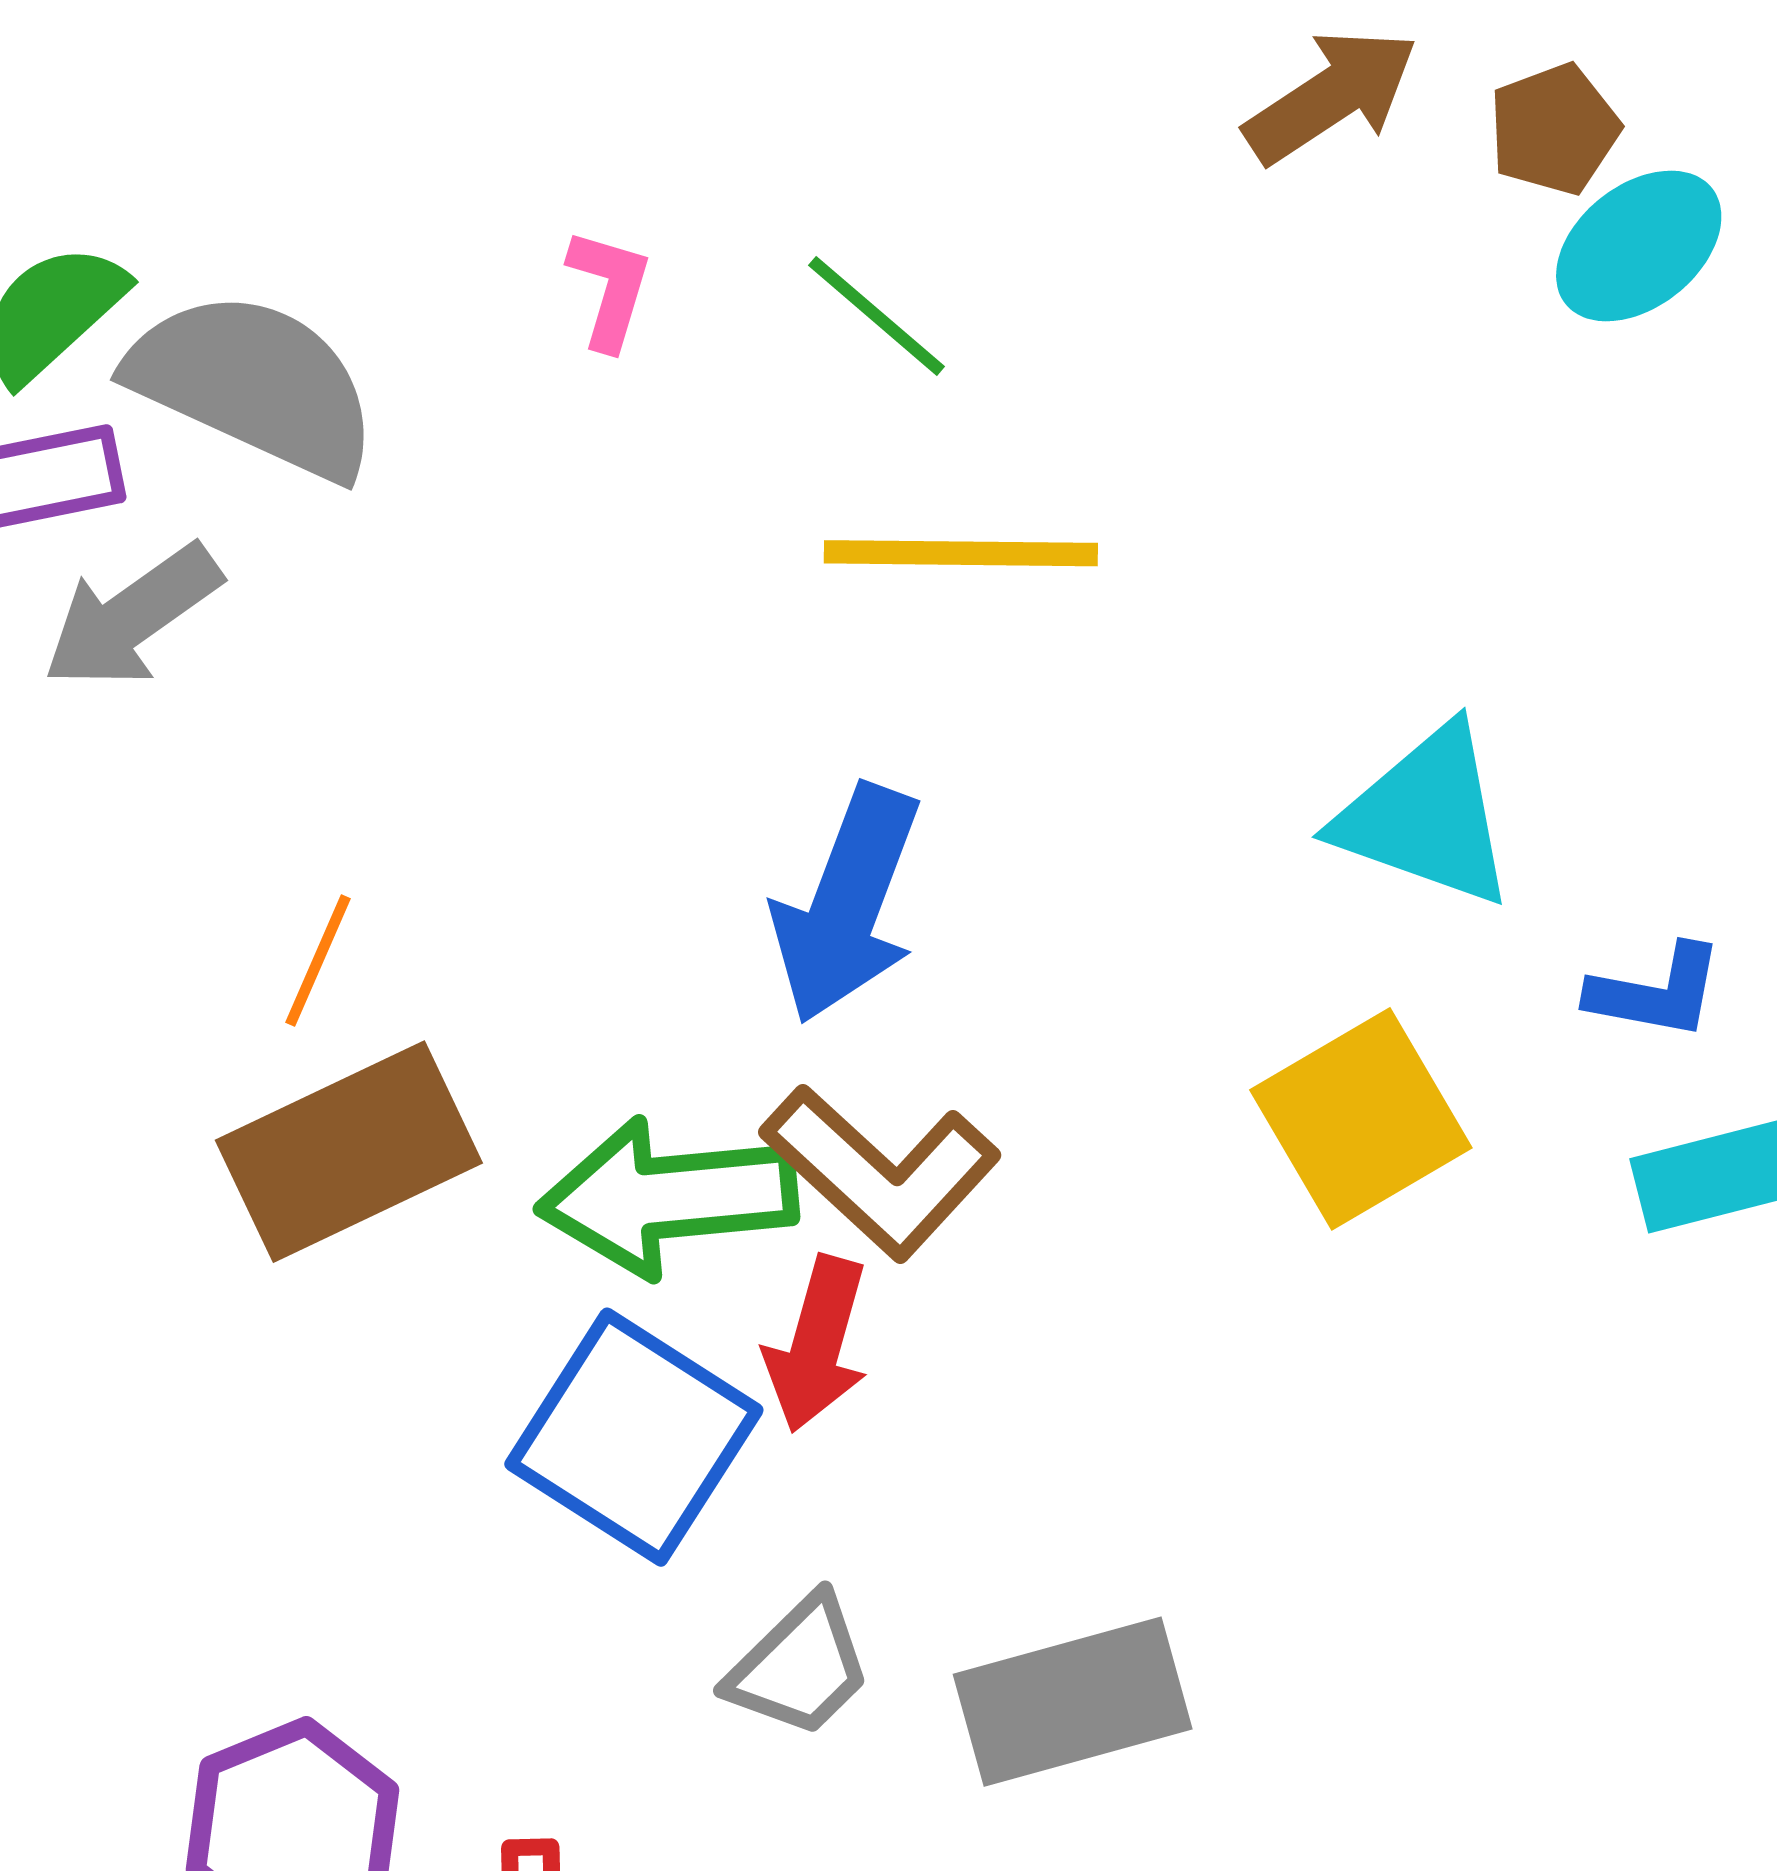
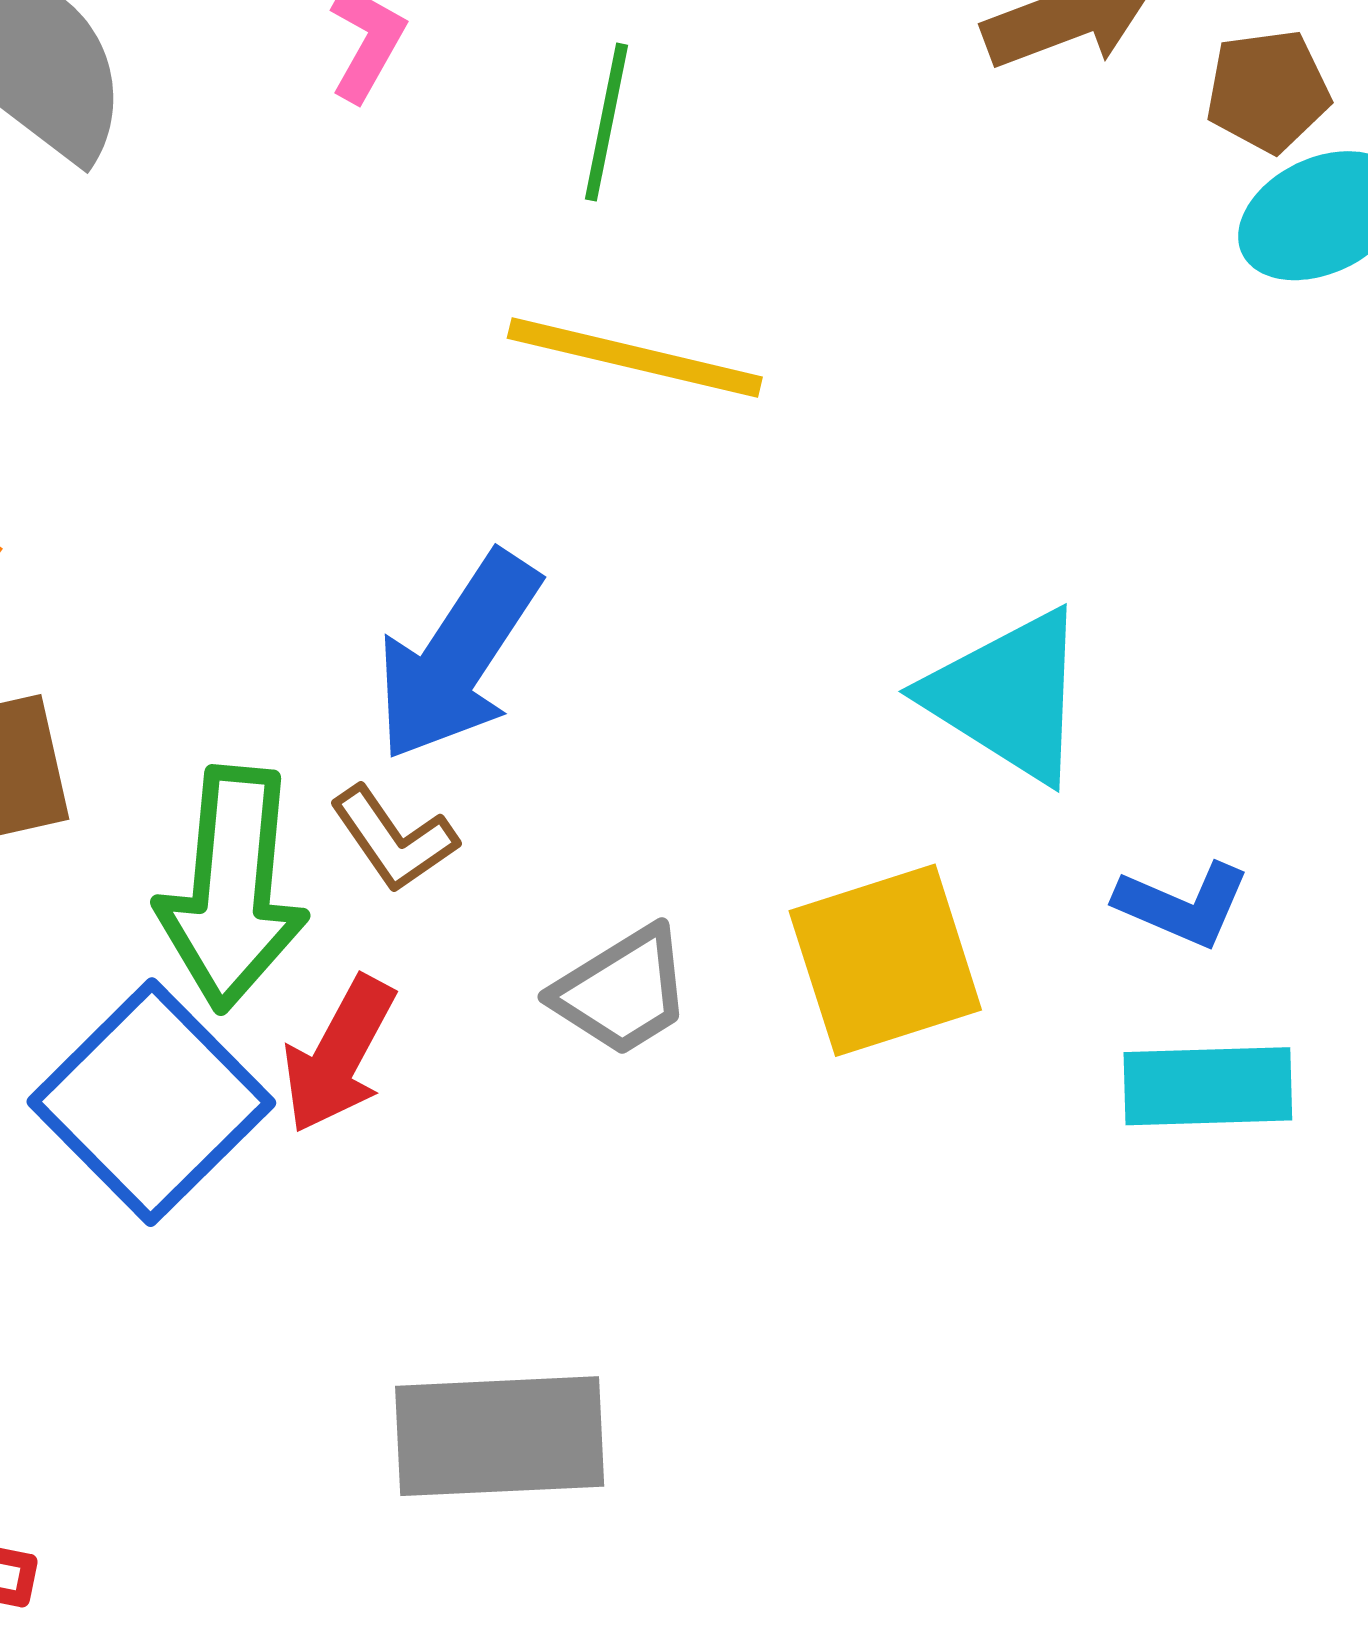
green line: (877, 316) -> (607, 122), turned 48
brown L-shape: (881, 1172) -> (394, 839), moved, size x0.6
green arrow: (668, 1197) -> (232, 889), turned -92
gray trapezoid: (800, 1667) -> (622, 991), moved

